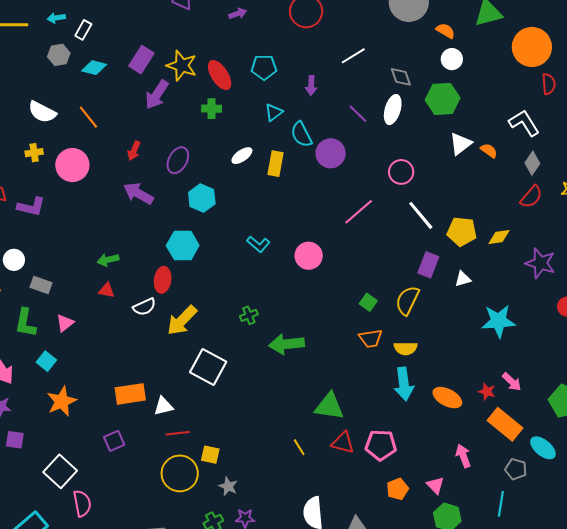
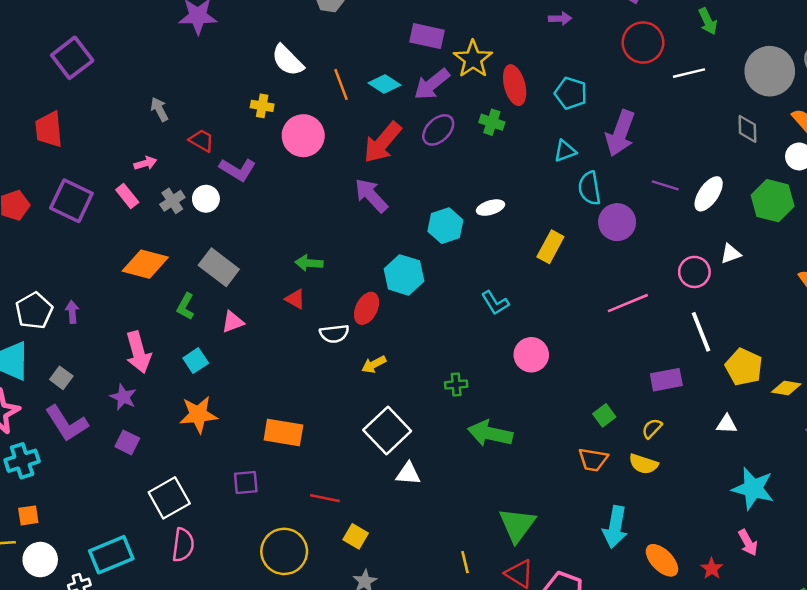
white line: (353, 56) -> (689, 73), moved
purple rectangle: (141, 60) -> (427, 36), turned 52
cyan diamond: (94, 68) -> (385, 84), moved
gray diamond: (401, 77) -> (747, 129), moved
purple arrow: (311, 85) -> (620, 133), size x1.8
purple line: (358, 114) -> (665, 185), turned -45
white triangle: (461, 144) -> (731, 254), moved, size x0.7
red arrow: (134, 151) -> (383, 142), size x1.8
white ellipse: (242, 156) -> (491, 208), moved
purple ellipse: (178, 160) -> (438, 130), moved
yellow rectangle: (275, 164) -> (550, 247), moved
pink circle: (309, 256) -> (531, 355), moved
white circle: (14, 260) -> (206, 199), moved
purple rectangle: (428, 265) -> (666, 380), moved, turned 40
gray rectangle: (41, 285) -> (219, 267), size x1.4
yellow semicircle: (407, 300) -> (652, 428), size x0.6
yellow arrow: (182, 320) -> (374, 364), size x0.6
green L-shape: (25, 323) -> (186, 306), size x0.7
yellow semicircle: (406, 348) -> (643, 464), moved
pink arrow: (512, 382) -> (748, 543), moved
white triangle: (163, 406) -> (408, 474), moved
green triangle: (329, 406) -> (517, 525), turned 40
yellow circle: (180, 473) -> (284, 551), moved

